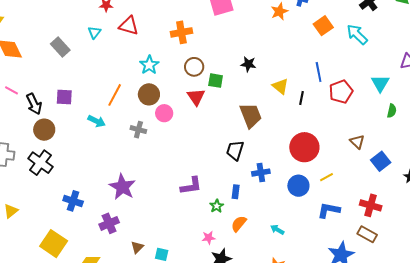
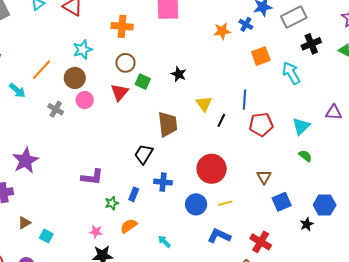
green semicircle: (392, 111) -> (305, 156), turned -80

